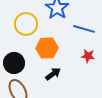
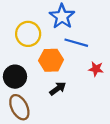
blue line: (84, 29) -> (76, 43), moved

